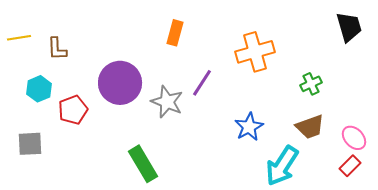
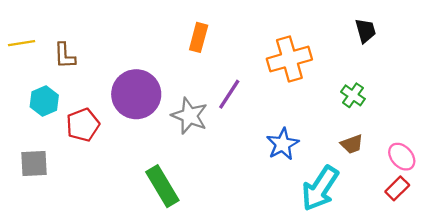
black trapezoid: (349, 27) -> (365, 31), moved, size x0.7
green cross: (311, 84) -> (353, 95), turned -30
brown trapezoid: (310, 127) -> (352, 144), size x0.7

